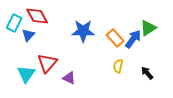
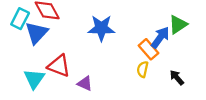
blue triangle: (28, 35) -> (37, 33), size x1.5
orange rectangle: (115, 38) -> (149, 49), moved
red triangle: (47, 63) -> (59, 66), turned -50

